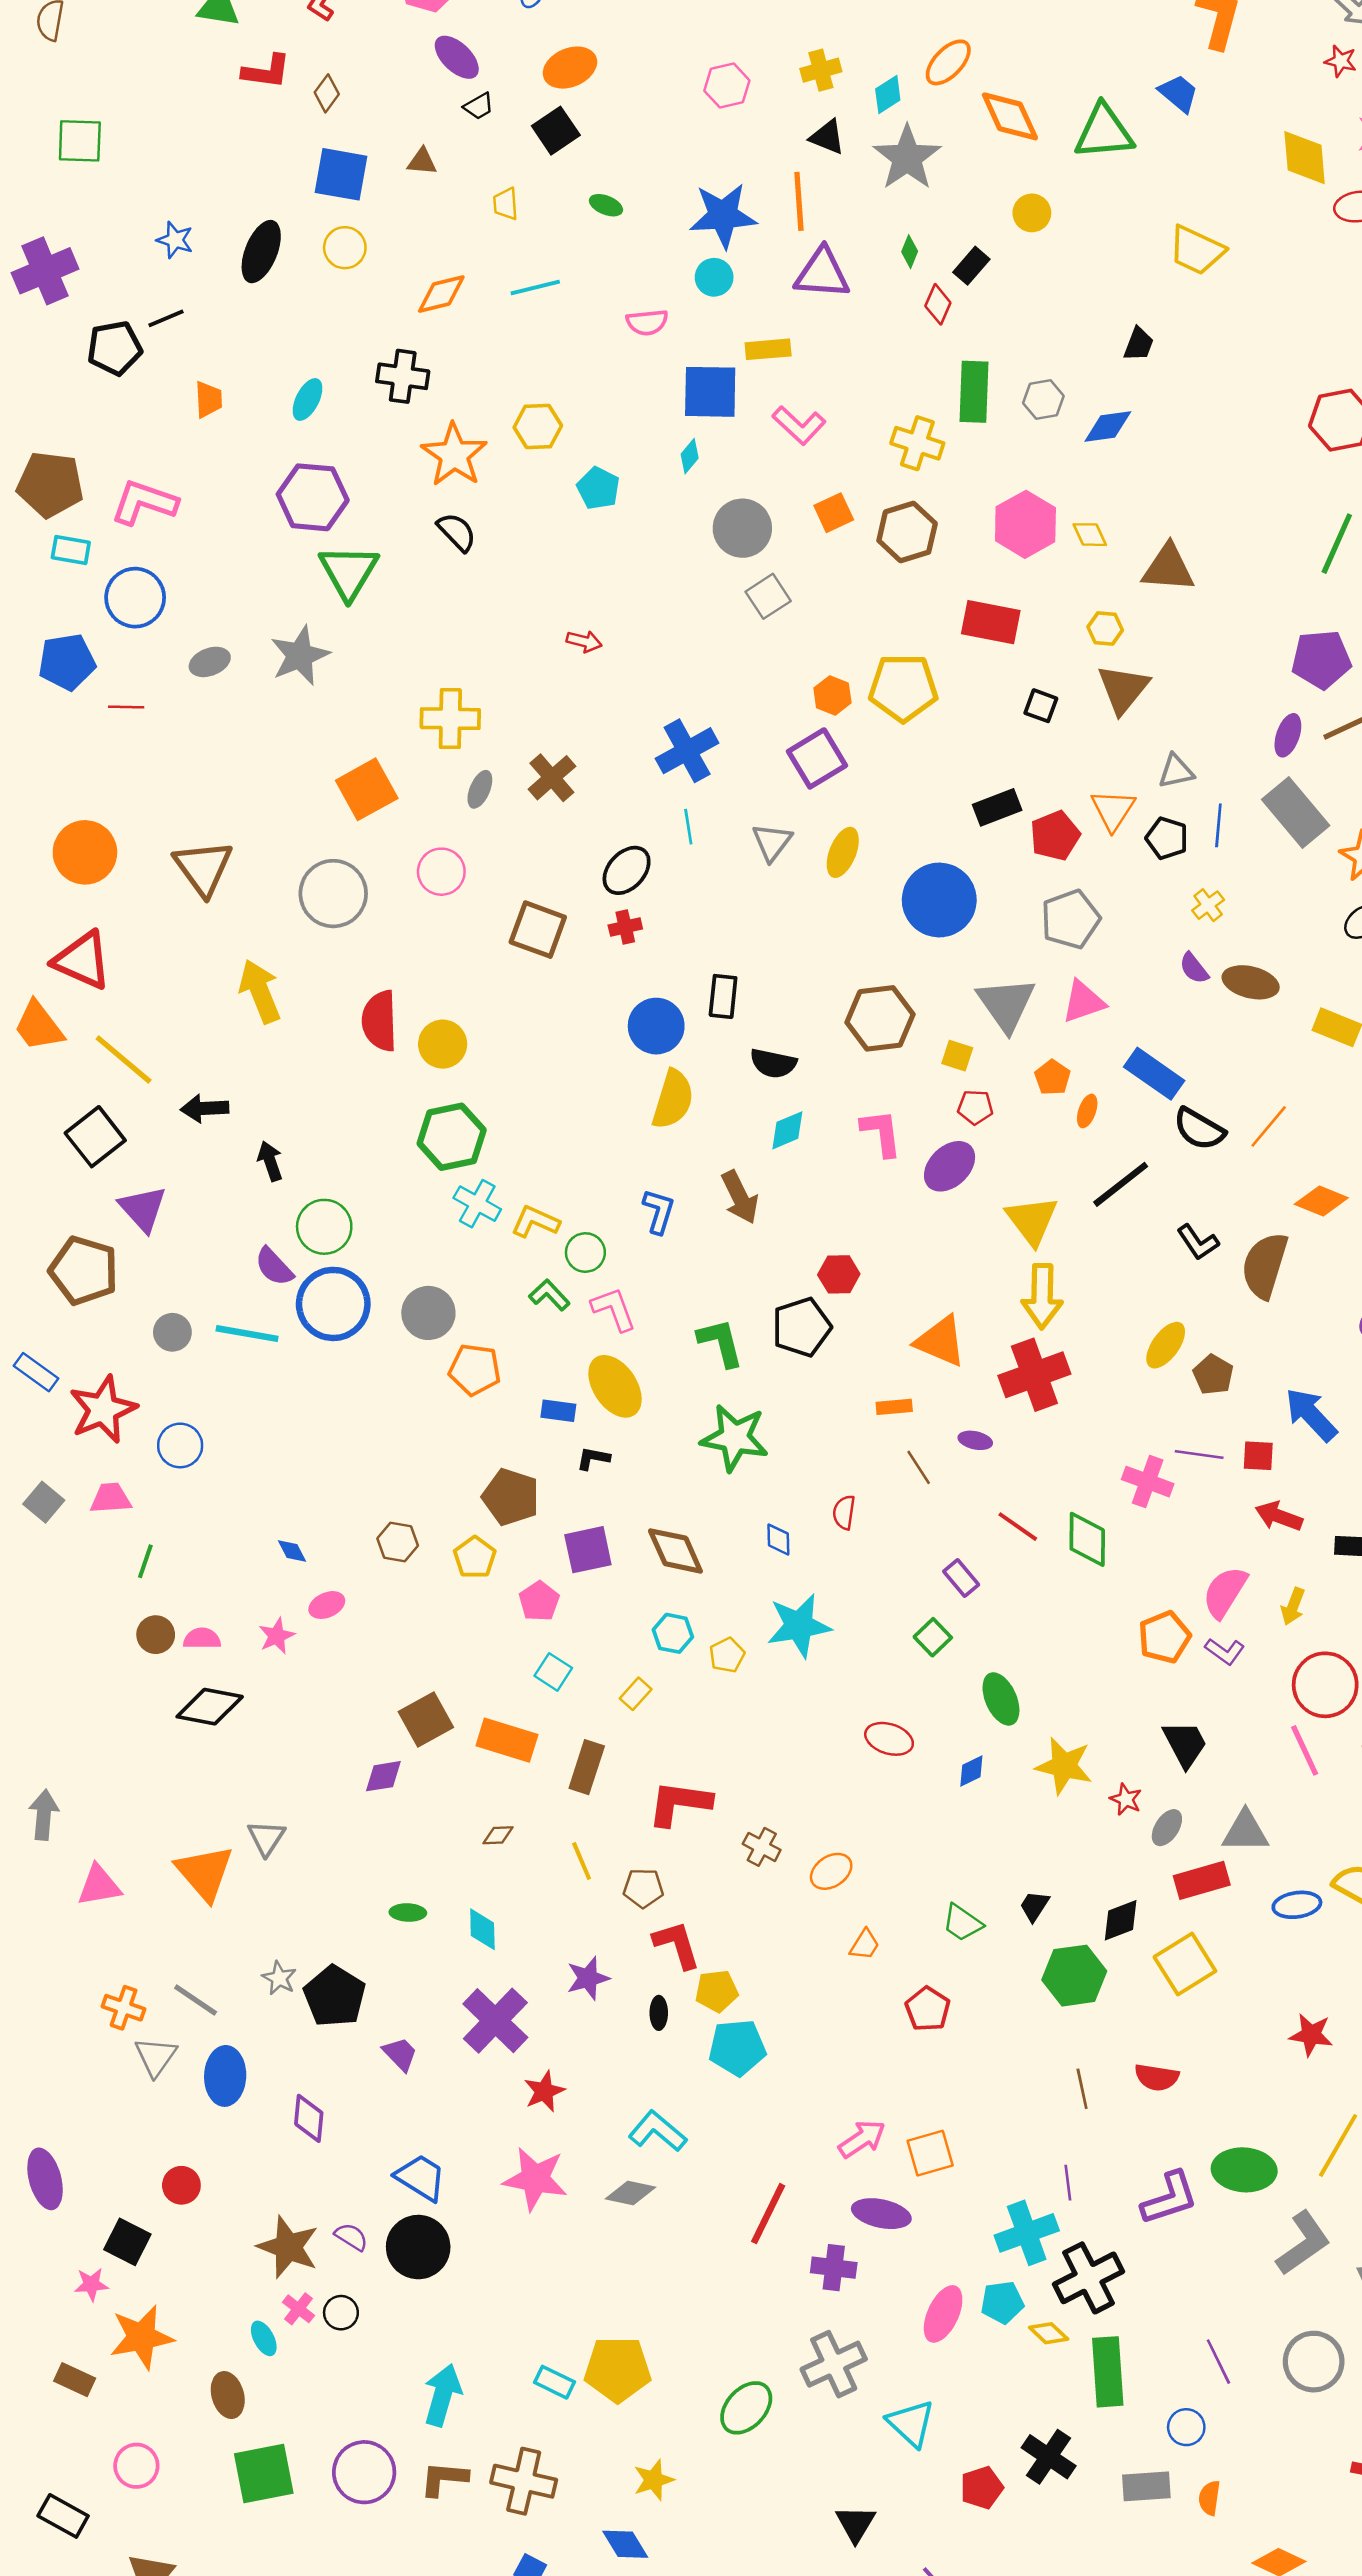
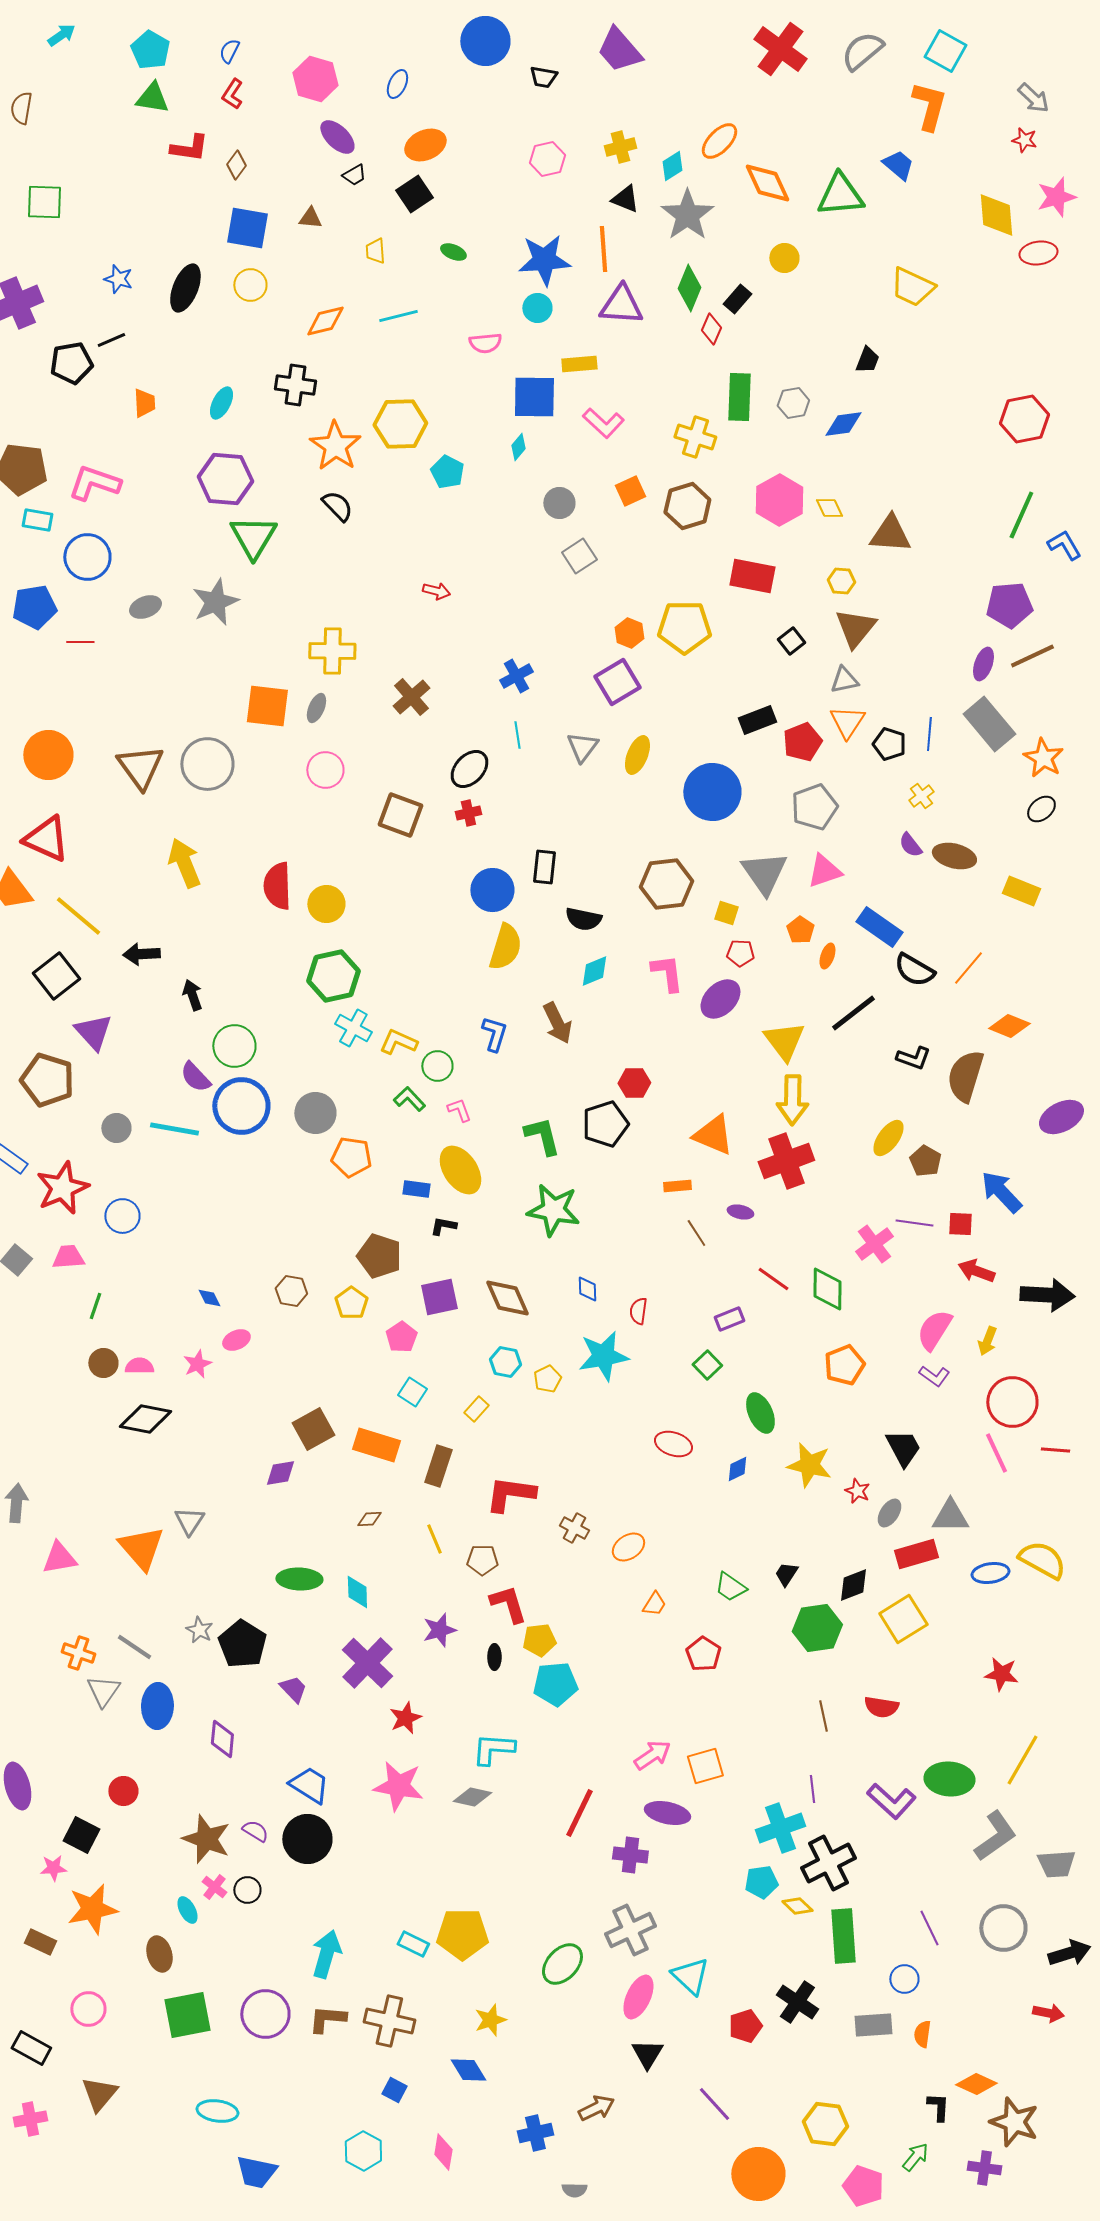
green diamond: (910, 252) -> (689, 288), size x1.8
yellow hexagon: (538, 427) -> (400, 424), size x1.4
gray circle: (742, 528) -> (559, 503), size x0.7
black square: (1041, 706) -> (791, 641), turned 32
blue cross: (687, 751) -> (516, 676), size x0.7
gray triangle: (1176, 771) -> (844, 680), moved
orange square: (367, 789) -> (267, 706), turned 36
gray ellipse: (480, 789) -> (316, 708), moved
gray circle: (333, 894) -> (207, 764), moved
black L-shape: (1198, 1242) -> (913, 1058), turned -36
pink L-shape: (614, 1309) -> (459, 1110), size x0.7
pink cross: (1148, 1482) -> (874, 1244), turned 33
red semicircle: (844, 1512) -> (638, 1311), moved
purple rectangle: (961, 1578) -> (729, 1319), turned -72
orange pentagon: (1164, 1637) -> (844, 1365), moved
green ellipse: (408, 1913) -> (299, 1579), size x1.6
cyan L-shape: (657, 2131) -> (493, 1749), turned -36
purple L-shape: (1170, 2198) -> (891, 1801), turned 60
pink ellipse: (943, 2314) -> (638, 1997), moved

